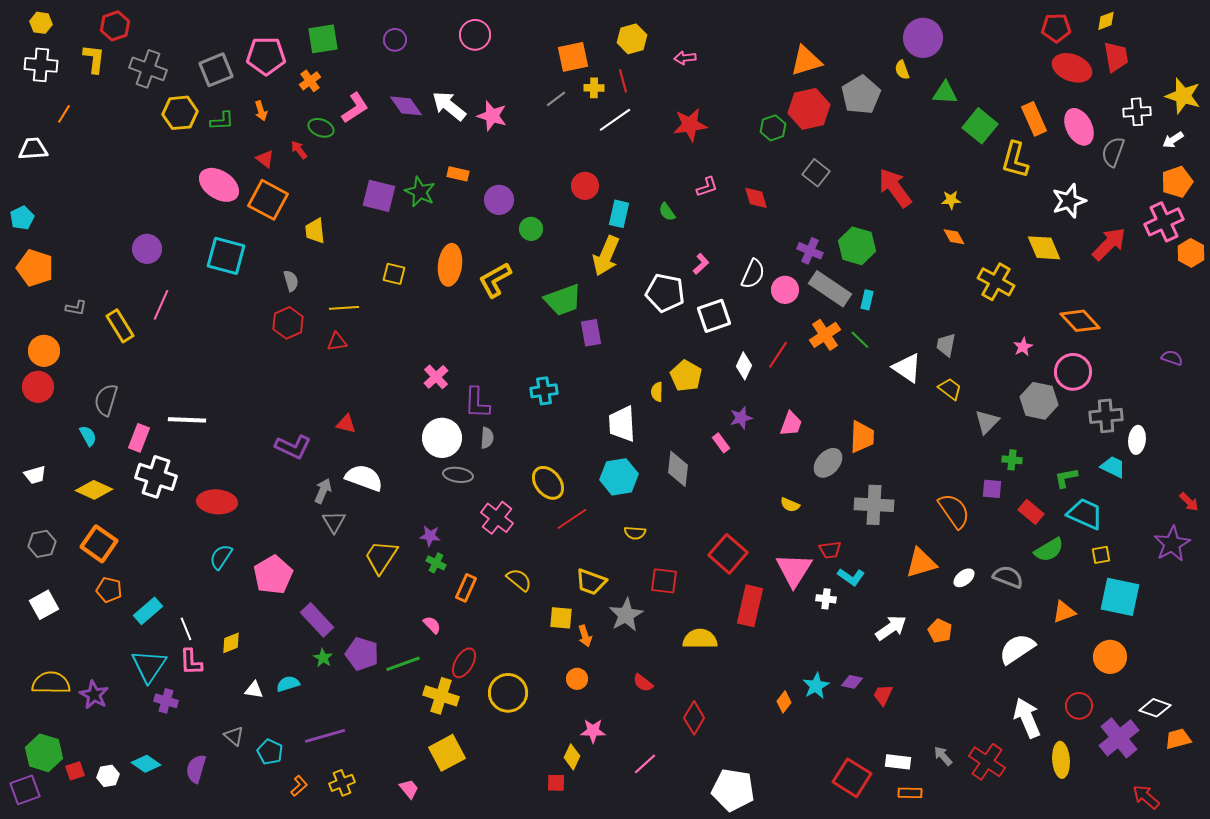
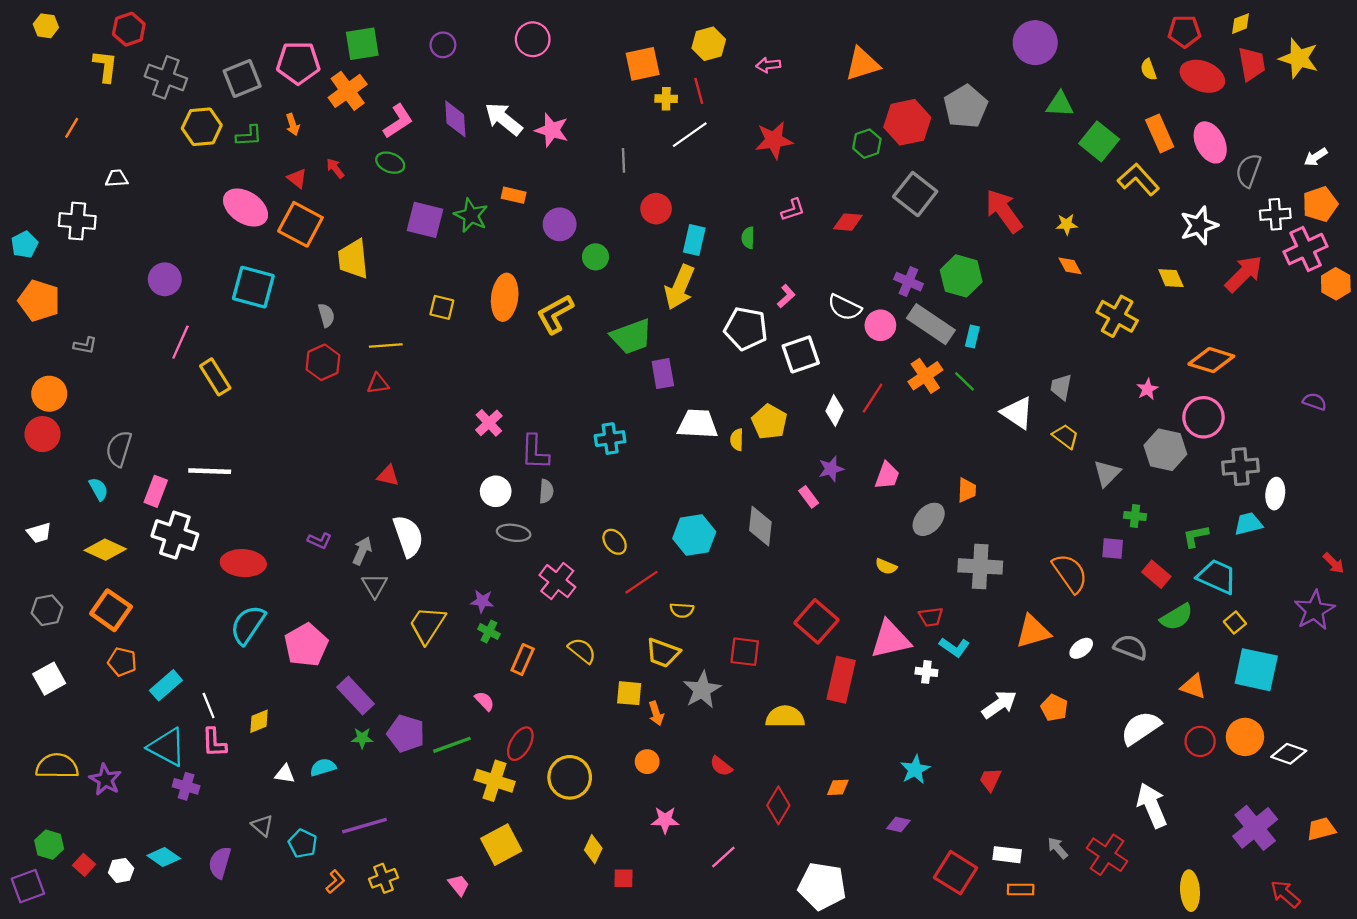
orange triangle: (806, 61) -> (862, 64), moved
white cross: (41, 65) -> (77, 221), moved
yellow semicircle: (902, 70) -> (1148, 70), moved
orange cross: (310, 81) -> (348, 91), size x1.6
yellow star: (1183, 96) -> (1299, 58), moved
gray line: (556, 99) -> (624, 160), moved, turned -55
purple diamond: (406, 106) -> (455, 119), turned 32
white cross: (1137, 112) -> (1275, 214), moved
green ellipse: (321, 128) -> (390, 163), moved
white trapezoid: (33, 149) -> (117, 178), moved, size x0.7
yellow L-shape: (1015, 160) -> (1138, 179), turned 123
gray square: (816, 173) -> (915, 194), size x1.4
red diamond: (756, 198) -> (848, 222), turned -68
green semicircle: (667, 212) -> (748, 238), turned 36
yellow trapezoid: (315, 231) -> (353, 259), size x1.4
yellow diamond: (1044, 248) -> (1171, 278), size x0.7
white semicircle: (753, 274) -> (845, 307), turned 92
orange diamond: (1080, 321) -> (1211, 360), turned -30
yellow rectangle: (120, 326) -> (215, 377), moved
white trapezoid: (622, 424) -> (698, 424), moved, turned 96
orange trapezoid: (862, 437) -> (967, 490), size x0.7
white circle: (442, 438) -> (496, 491), size x0.7
purple L-shape: (293, 447) -> (320, 541), moved, size x0.6
cyan trapezoid: (1113, 467) -> (1248, 524), turned -40
white semicircle: (364, 478) -> (408, 536), turned 51
yellow ellipse: (548, 483) -> (615, 542), size x0.7
yellow semicircle: (635, 533) -> (682, 610), moved
yellow square: (1101, 555) -> (1235, 623), turned -30
cyan semicircle: (221, 557) -> (248, 625), size x1.4
pink triangle: (794, 570) -> (891, 639), turned 45
orange triangle: (1064, 612) -> (1193, 686), turned 40
green star: (323, 658) -> (362, 738), turned -30
cyan triangle: (149, 666) -> (167, 747), turned -36
purple diamond: (852, 682) -> (898, 824), moved
orange diamond: (784, 702) -> (838, 787), moved, turned 50
red circle: (1079, 706) -> (1200, 741), moved
white diamond: (1155, 708) -> (1289, 754), moved
green hexagon: (44, 753) -> (49, 845), size x0.7
yellow diamond: (572, 757) -> (593, 849), moved
yellow ellipse: (1061, 760) -> (1190, 891), moved
red square: (75, 771) -> (84, 865), turned -30

